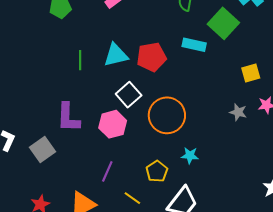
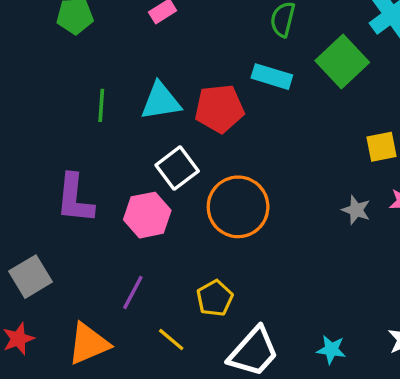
cyan rectangle: (194, 45) -> (272, 77), moved
gray square: (43, 149) -> (30, 277), moved
cyan star: (190, 156) -> (331, 350), moved

